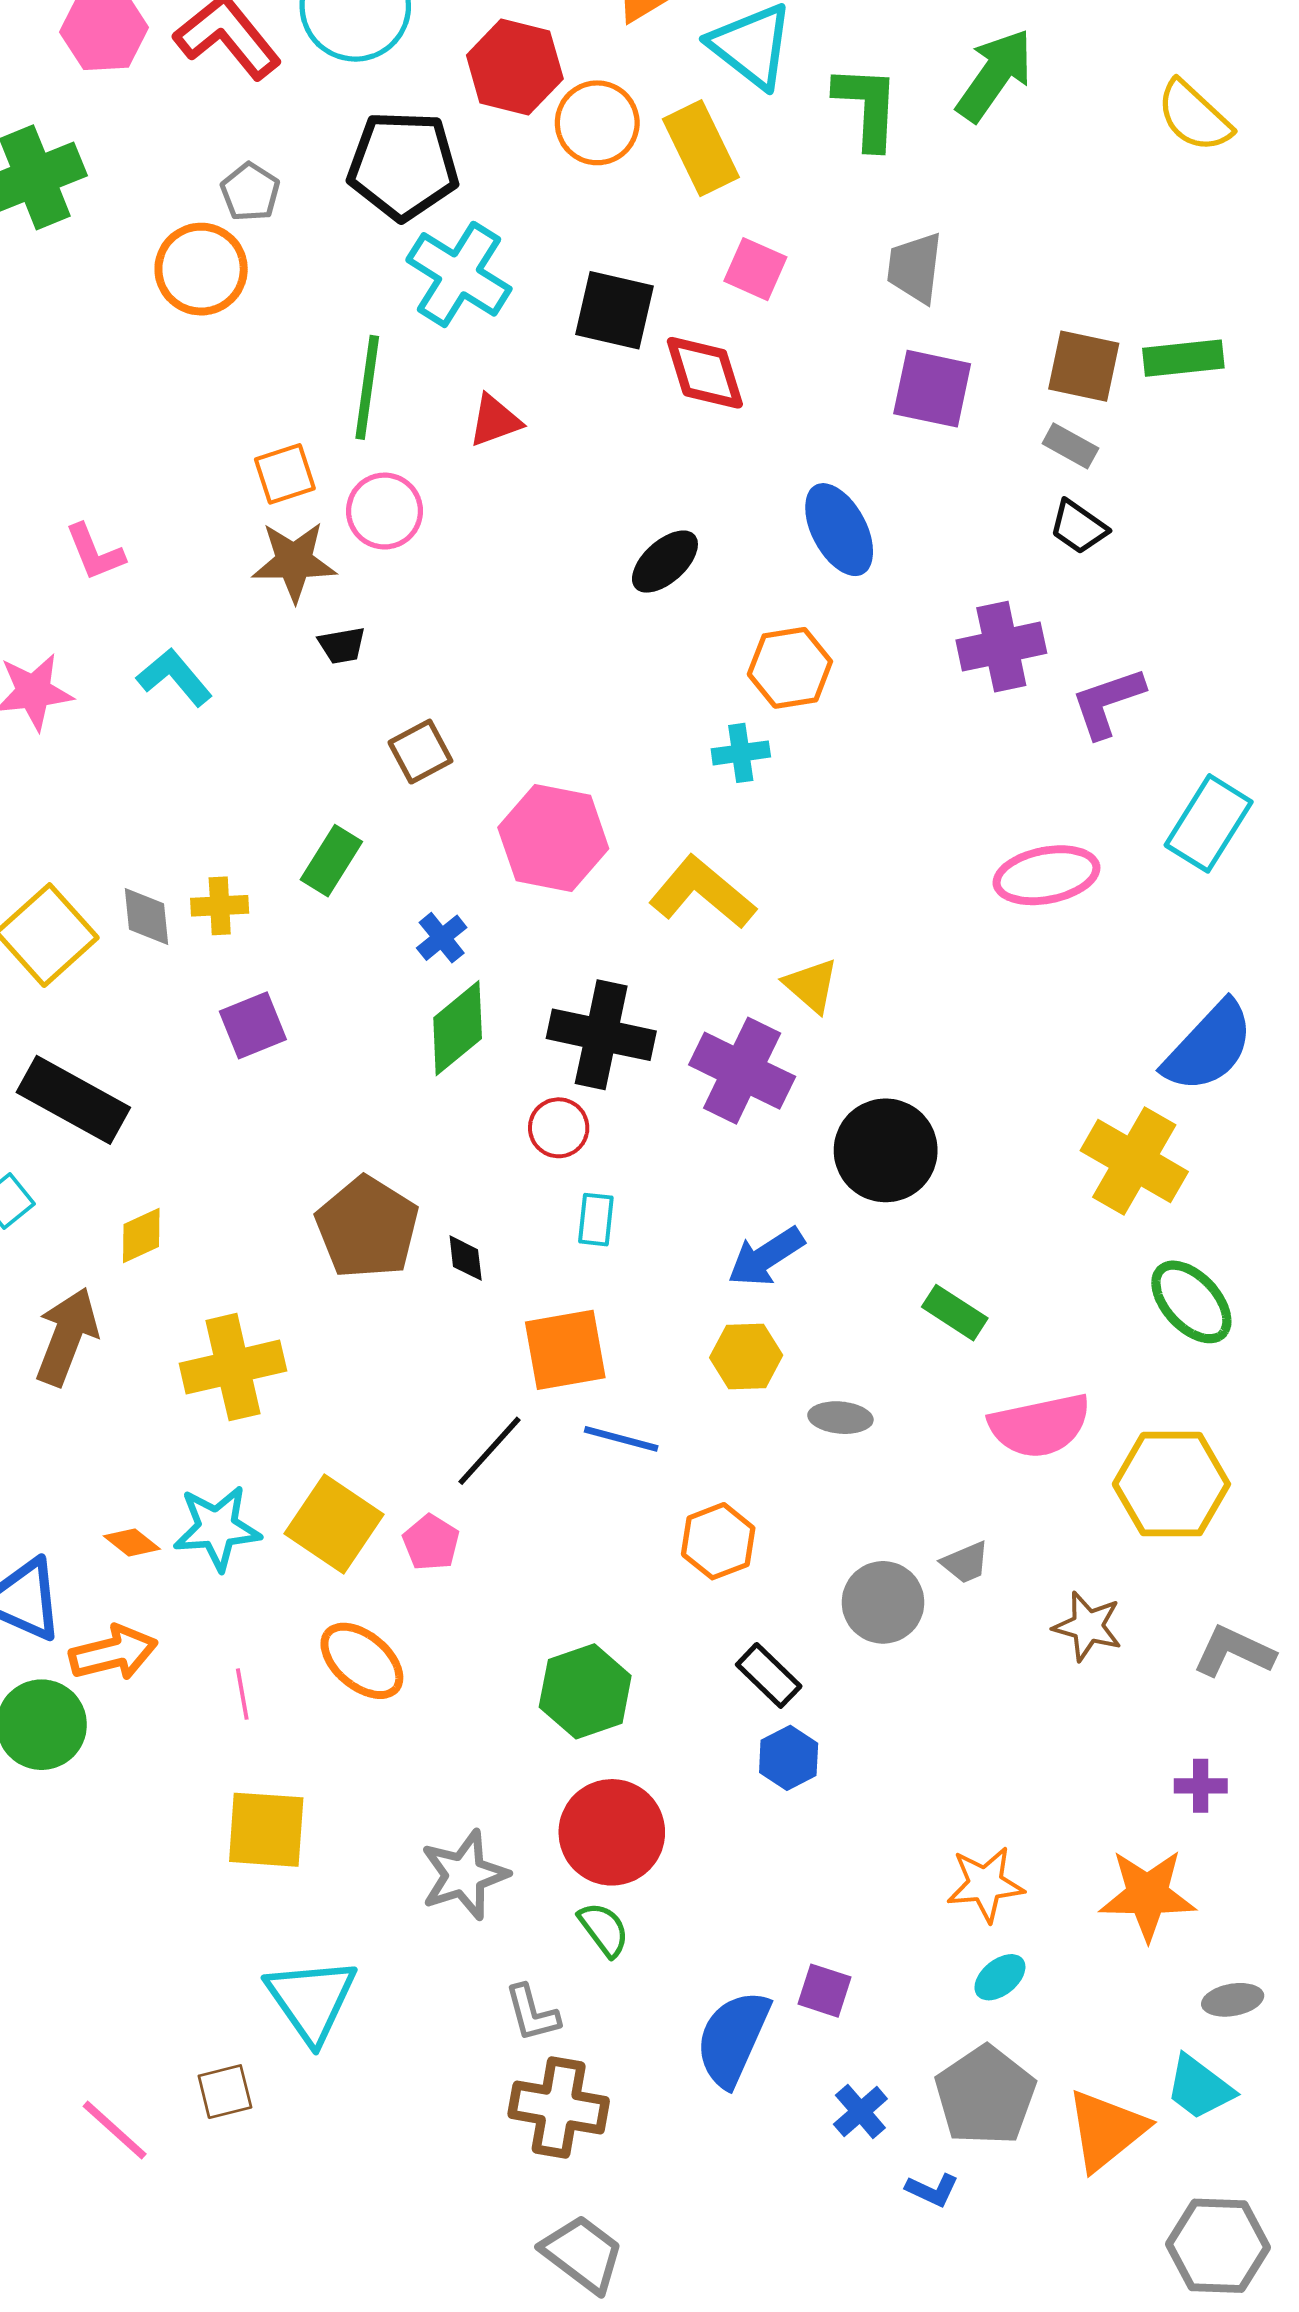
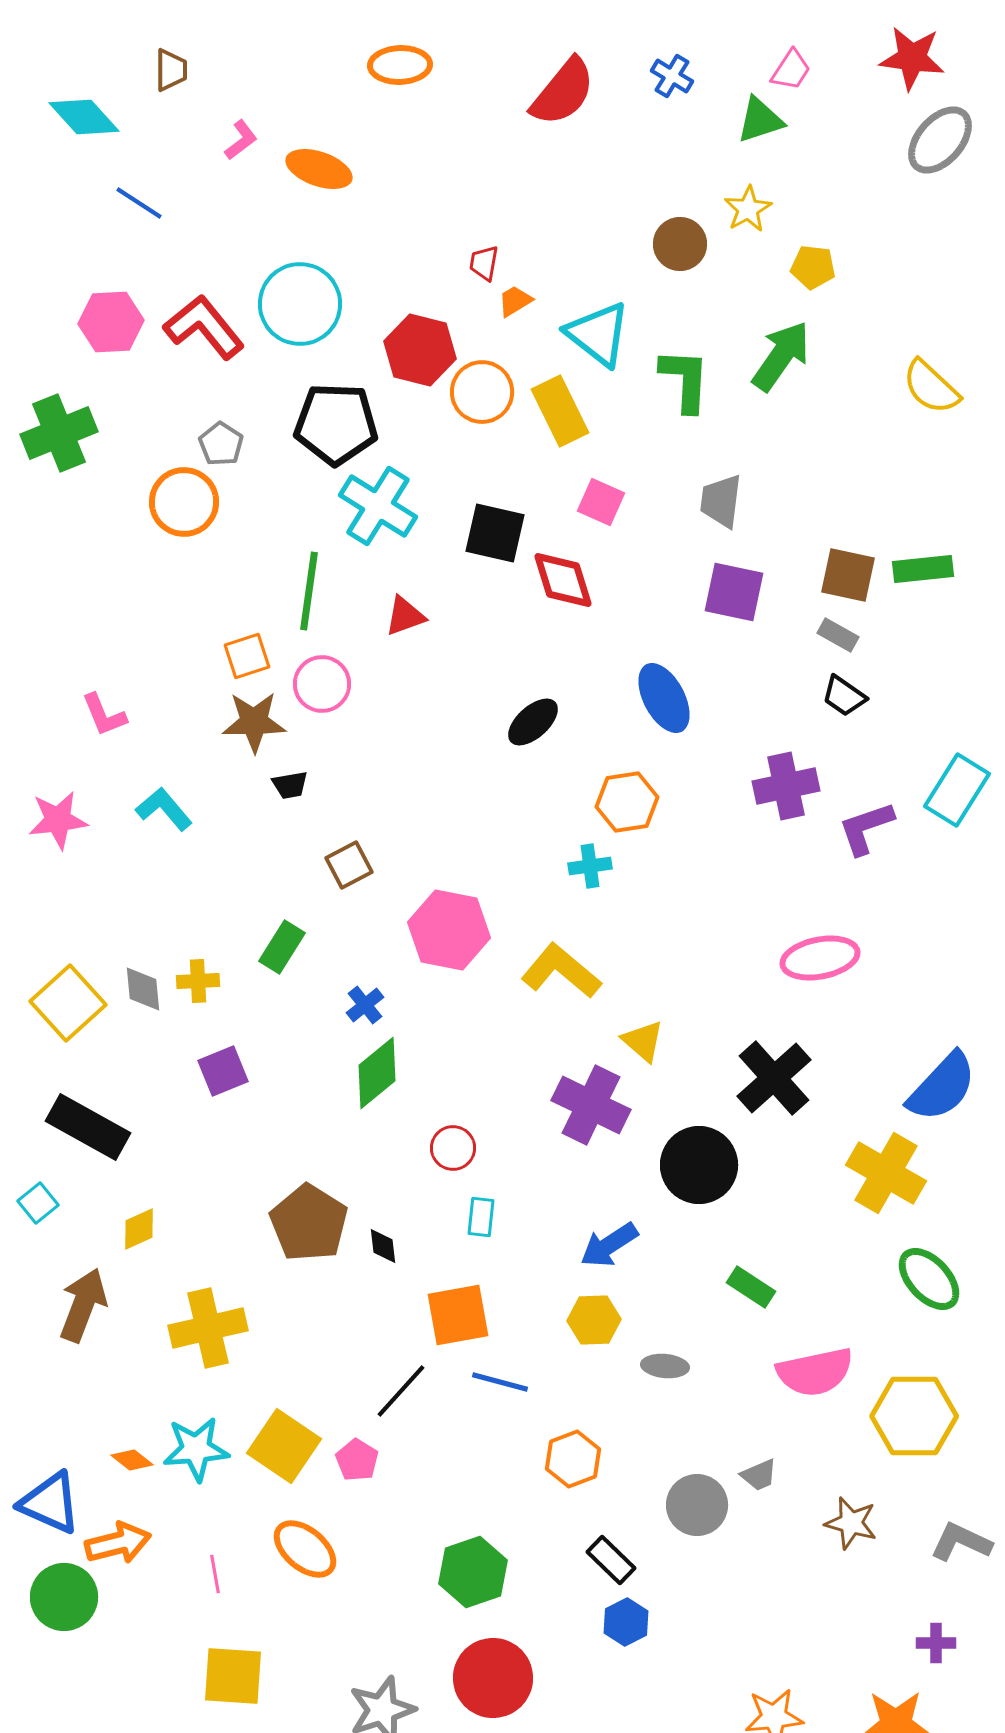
cyan rectangle: (1209, 823) -> (957, 790), moved
black cross: (601, 1035) -> (774, 1078), moved, turned 36

